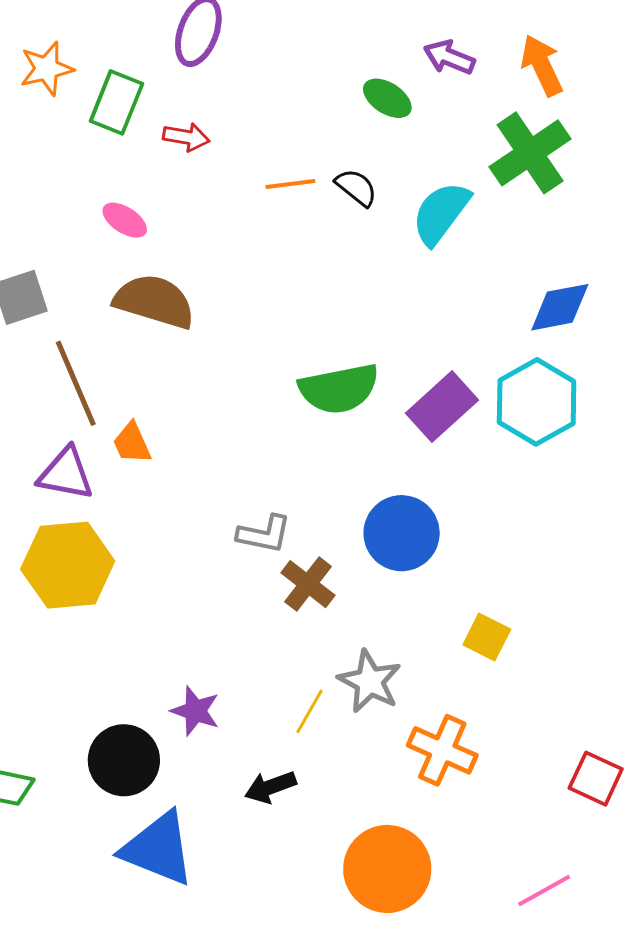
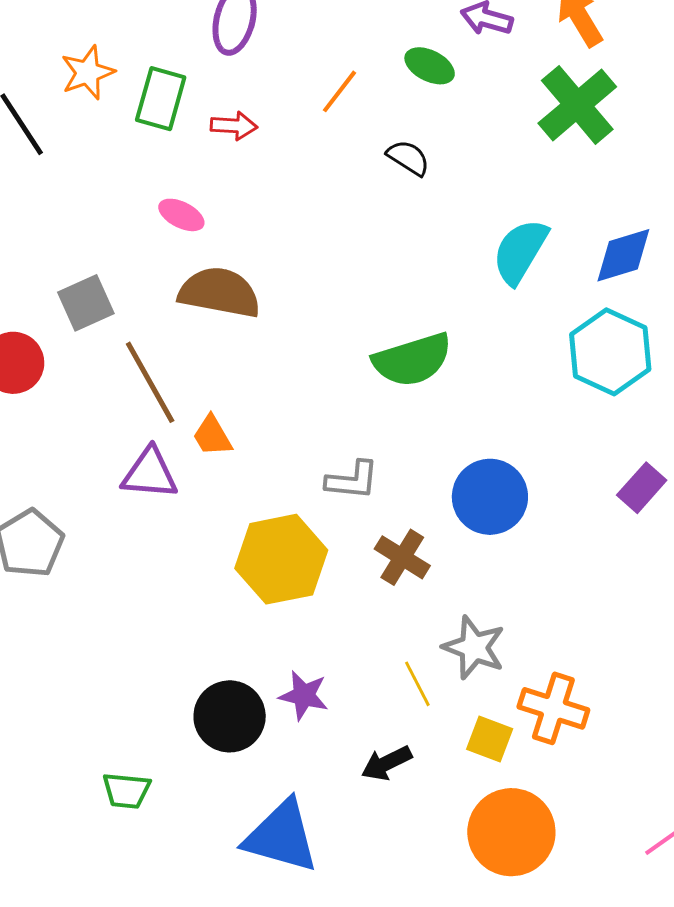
orange line: (290, 184) -> (340, 91), moved, turned -39
cyan semicircle: (441, 213) -> (520, 251), moved
purple rectangle: (442, 407) -> (642, 488), moved, size x0.7
gray L-shape: (264, 534) -> (352, 480), moved
yellow hexagon: (68, 565) -> (281, 559), moved
yellow square: (487, 637) -> (490, 739), moved
yellow line: (310, 711) -> (417, 684), turned -51
black circle: (124, 760) -> (230, 716), moved

